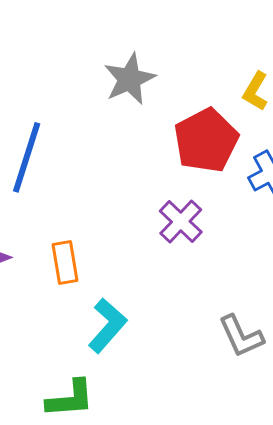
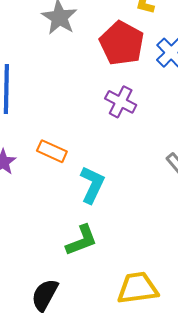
orange rectangle: (65, 262) -> (52, 151), turned -40

